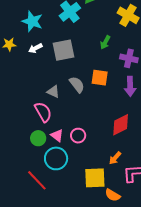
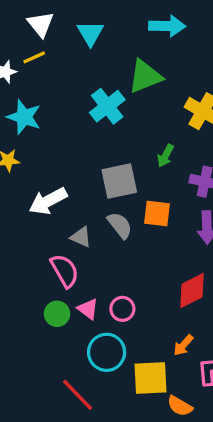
cyan star: (32, 21) -> (24, 117), moved
white arrow: (35, 48) -> (48, 201), moved, size x1.6
gray square: (63, 50) -> (119, 181), moved
cyan circle: (56, 158) -> (107, 352), moved
red line: (37, 180) -> (78, 395), moved

